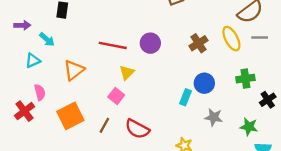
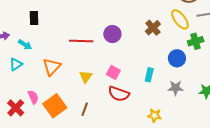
yellow triangle: (127, 72) -> (86, 77), moved
green cross: (245, 79) -> (196, 41), moved
blue circle: (204, 83) -> (177, 58), moved
pink semicircle: (40, 92) -> (33, 97), moved
pink square: (116, 96) -> (113, 72), moved
red semicircle: (137, 129) -> (119, 94), moved

